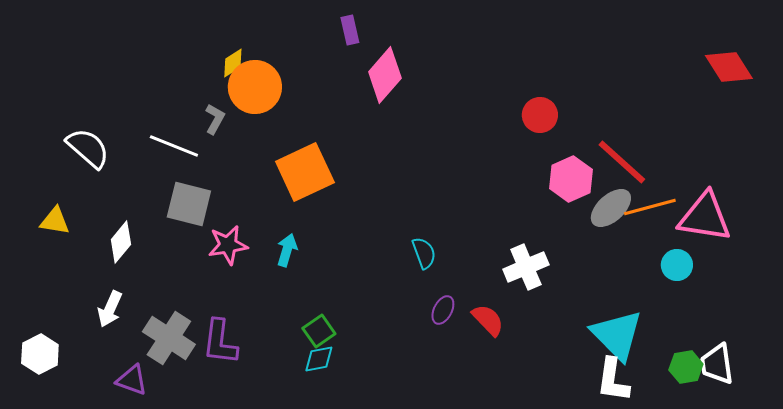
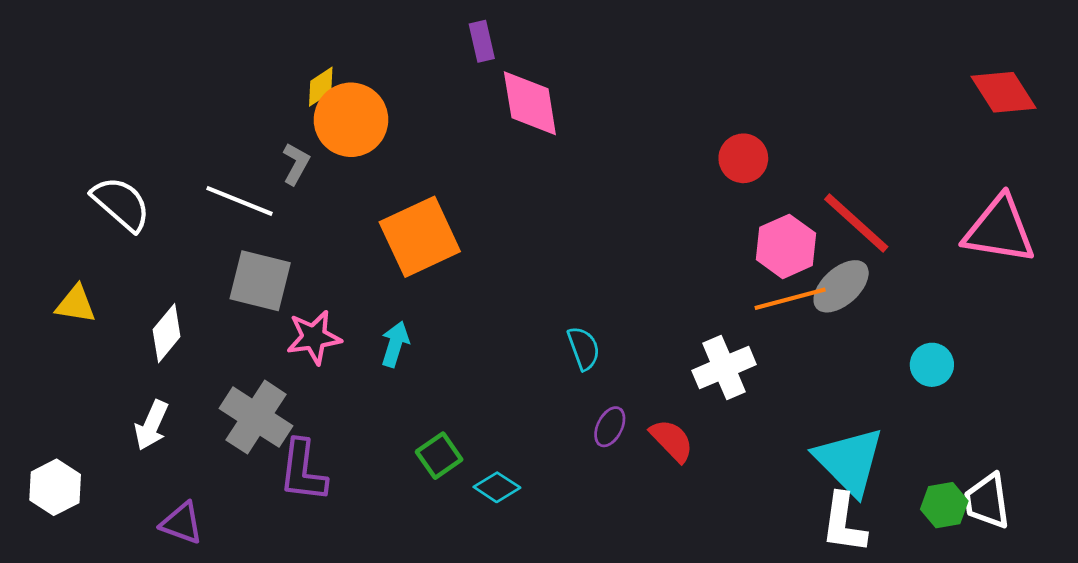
pink diamond: (385, 75) -> (530, 103), turned -50
orange line: (650, 207) -> (790, 299), moved
pink triangle: (705, 217) -> (999, 230), moved
gray cross: (169, 338) -> (256, 417), moved
cyan diamond: (319, 359) -> (497, 487), moved, turned 44

